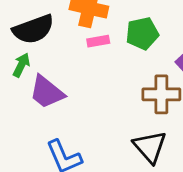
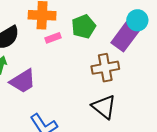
purple trapezoid: (47, 92) -> (23, 81), turned -60

